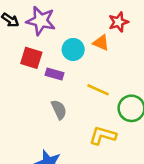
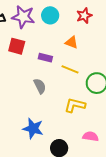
orange triangle: (101, 43) -> (72, 42), moved
cyan circle: (73, 49) -> (50, 15), moved
purple rectangle: (54, 74) -> (45, 58), moved

